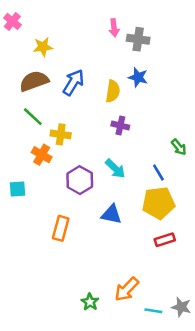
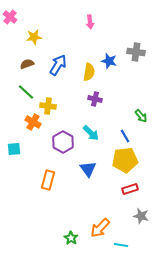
gray cross: (138, 39) -> (136, 52), moved
brown semicircle: (34, 81) -> (27, 64), size x0.6
blue triangle: (111, 214) -> (88, 169), turned 42
gray star: (181, 307) -> (141, 216), moved

